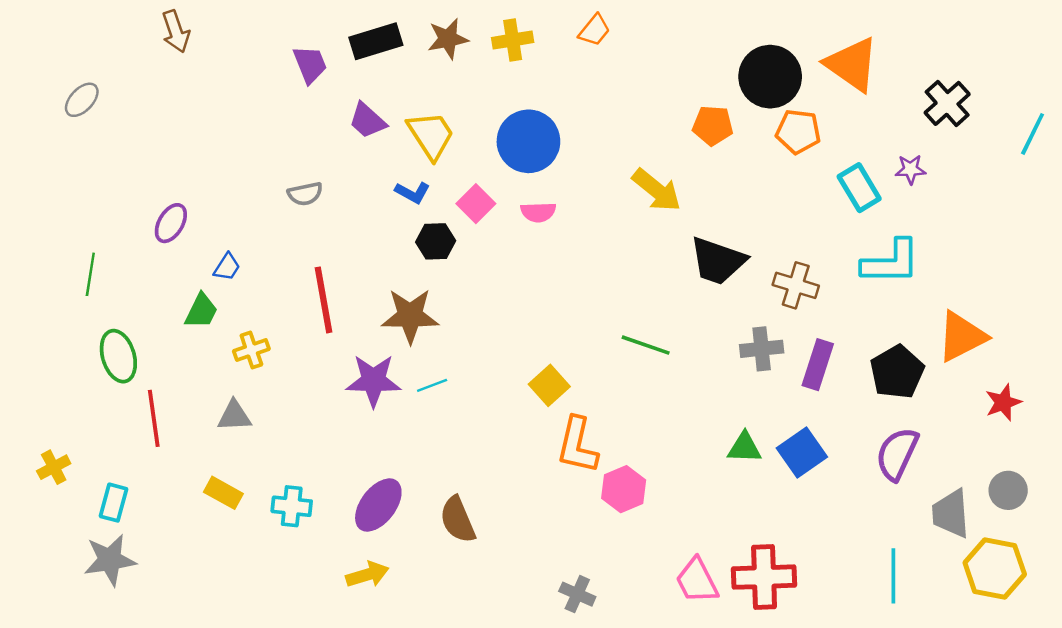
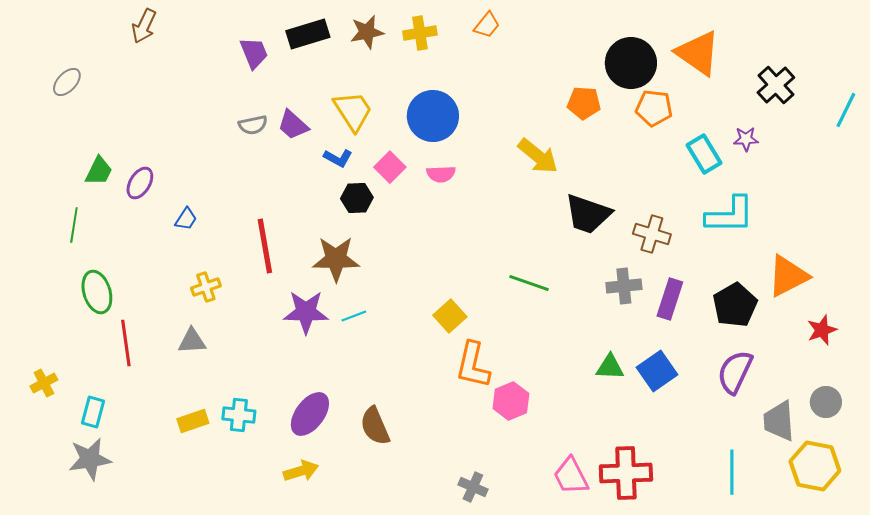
brown arrow: (176, 31) -> (144, 26), turned 44
purple trapezoid: (367, 121) -> (293, 125), moved
gray semicircle: (305, 194) -> (253, 125), moved
green trapezoid: (201, 311) -> (99, 171), moved
yellow rectangle: (223, 493) -> (193, 421), moved, turned -48

